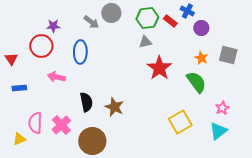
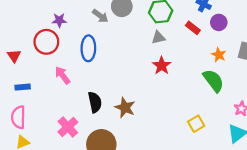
red rectangle: (170, 21) -> (193, 28), moved
red star: (159, 68) -> (162, 66), moved, size x0.7
pink arrow: (56, 77) -> (63, 75), turned 42
yellow square: (180, 122) -> (196, 124), size x0.7
pink semicircle: (35, 123) -> (18, 117), moved

